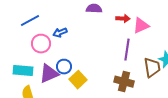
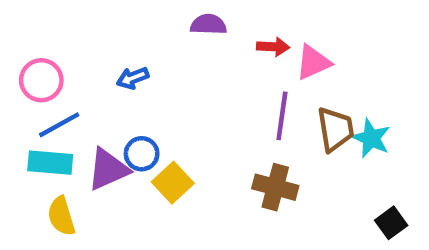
blue line: (30, 21) -> (59, 125), moved
pink circle: (41, 44) -> (41, 80), moved
brown trapezoid: (152, 68) -> (335, 129), moved

